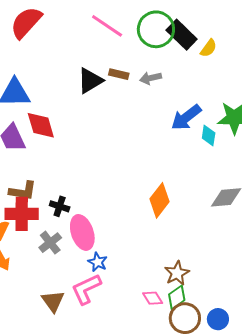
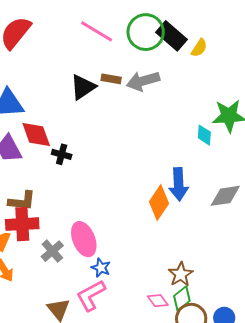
gray arrow: (151, 78) -> (143, 81), size x1.5
blue arrow: (186, 117) -> (179, 184), moved, turned -52
black cross: (60, 206) -> (62, 154), moved

